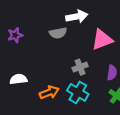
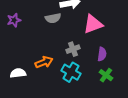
white semicircle: (18, 79) -> (18, 73), moved
orange arrow: (49, 92) -> (44, 62), moved

